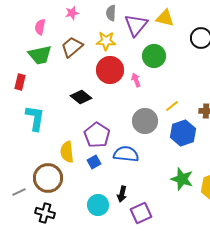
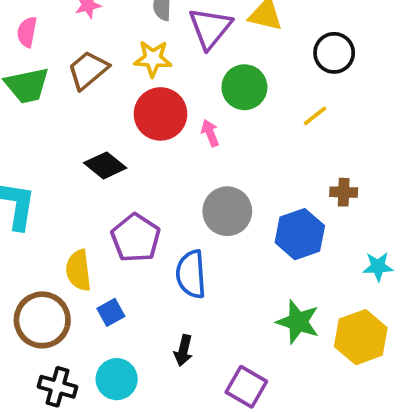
yellow line: (172, 106) -> (315, 116), moved
blue semicircle: (126, 154) -> (191, 274), turned -100
blue square: (94, 162) -> (111, 312), moved
cyan circle: (98, 205) -> (117, 379), moved
black cross: (45, 213) -> (57, 387), moved
purple square: (141, 213) -> (246, 387), moved, turned -35

